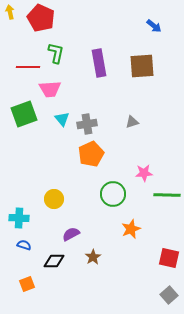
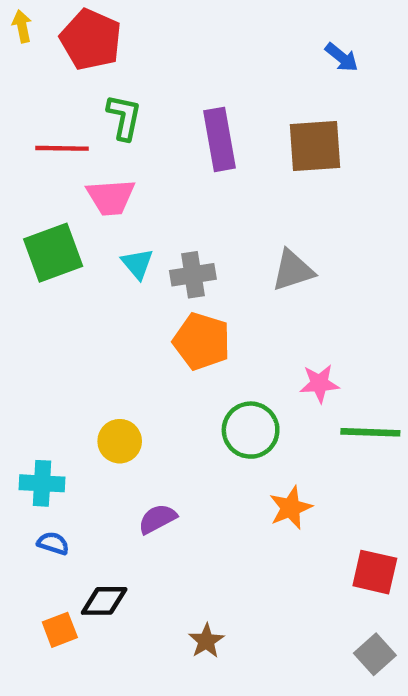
gray triangle: (132, 122) -> (293, 270), size x1.5
orange pentagon: (91, 154) -> (202, 341), turned -30
brown star: (93, 257) -> (206, 641), moved
black diamond: (54, 261) -> (104, 601), moved

